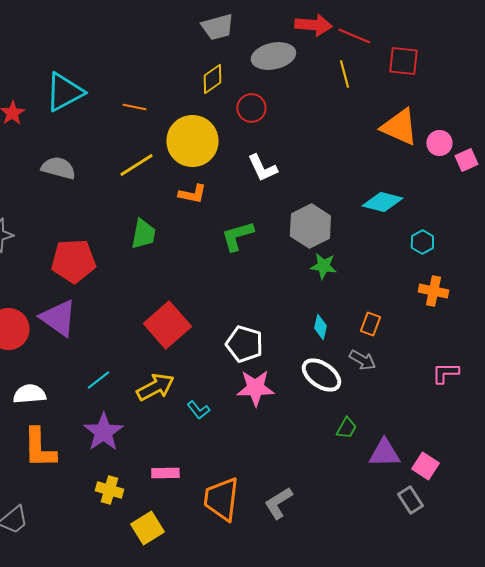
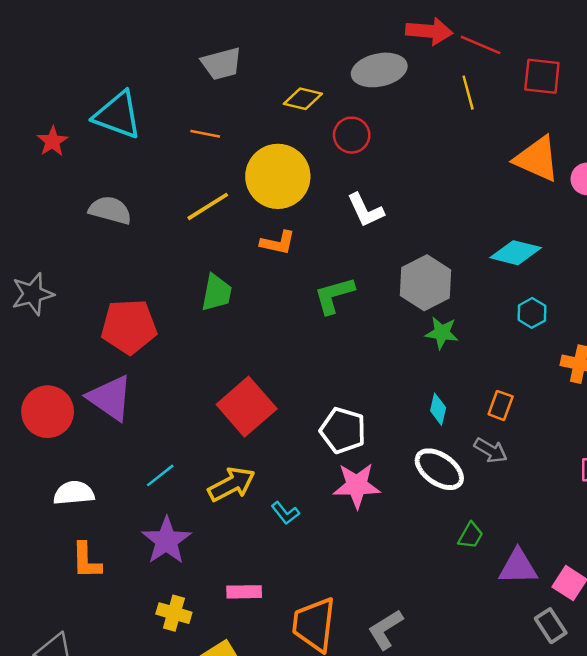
gray trapezoid: (217, 27) -> (222, 64), moved
yellow diamond: (212, 79) -> (303, 99), turned 48
cyan triangle: (64, 92) -> (118, 115), turned 48
cyan hexagon: (422, 242) -> (532, 313), moved
orange L-shape: (39, 448) -> (86, 561), size x0.7

